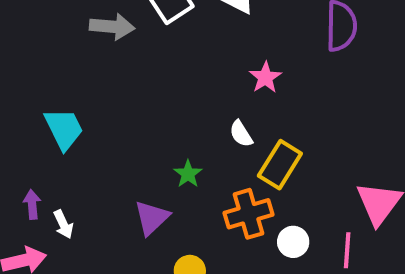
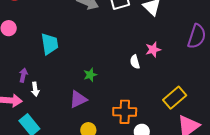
white semicircle: (241, 134) -> (135, 62), moved
yellow rectangle: (280, 165) -> (175, 98), moved
green star: (188, 174) -> (90, 75), moved

